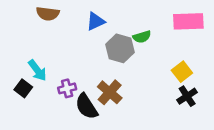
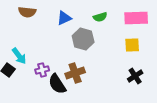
green semicircle: (142, 37) -> (100, 17), moved
yellow square: (182, 72) -> (132, 45), moved, turned 35
brown cross: (110, 92) -> (75, 73), turned 30

